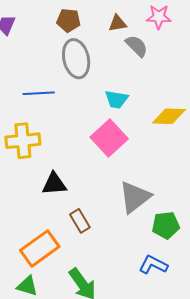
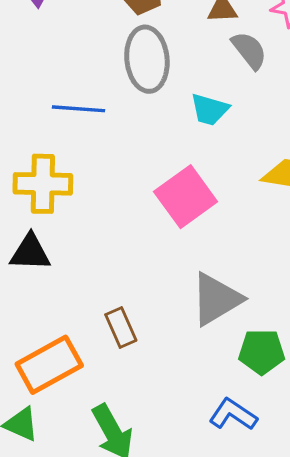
cyan trapezoid: (117, 99) -> (210, 110), moved
black triangle: (54, 184) -> (30, 252), moved

